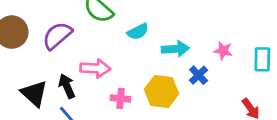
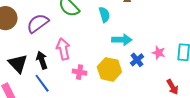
cyan semicircle: (138, 32) -> (104, 15), moved, turned -84
pink star: (223, 51) -> (159, 53), moved
pink arrow: (95, 68) -> (63, 49), turned -110

